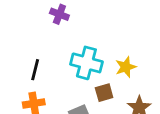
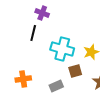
black line: (35, 70) -> (33, 33), moved

